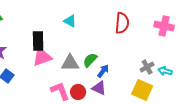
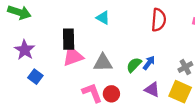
green semicircle: (90, 60) -> (134, 65), moved
blue arrow: (103, 71) -> (149, 63), moved
purple triangle: (99, 88) -> (152, 90), moved

